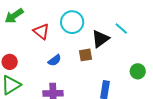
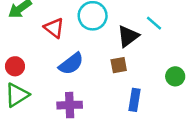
brown square: (86, 55) -> (119, 65), moved
blue semicircle: (55, 60) -> (71, 64), size x1.5

